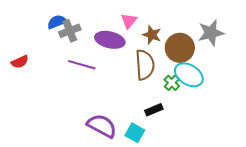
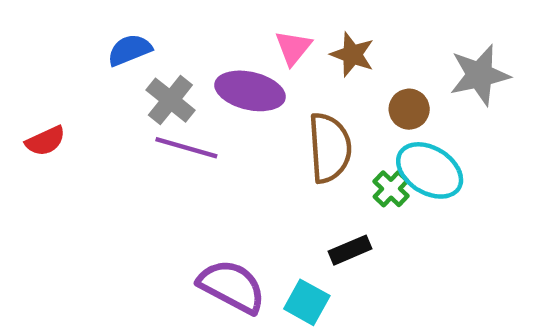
gray cross: (70, 31) -> (170, 100), moved, turned -30
brown star: (152, 35) -> (352, 55), moved
brown circle: (180, 48) -> (409, 109), size x0.6

